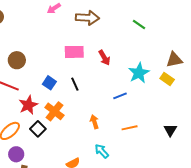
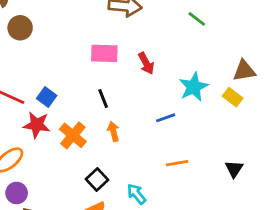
brown circle: (17, 60) -> (20, 28), moved
blue square: (49, 83) -> (47, 97), moved
red star: (28, 105) -> (37, 125), turned 30
orange arrow: (94, 122) -> (113, 131), moved
black square: (38, 129) -> (97, 179), moved

